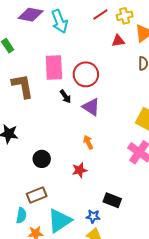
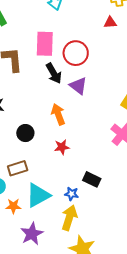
black arrow: (65, 97) -> (54, 73), size x1.5
orange arrow: (88, 142) -> (58, 114), moved, size x1.5

